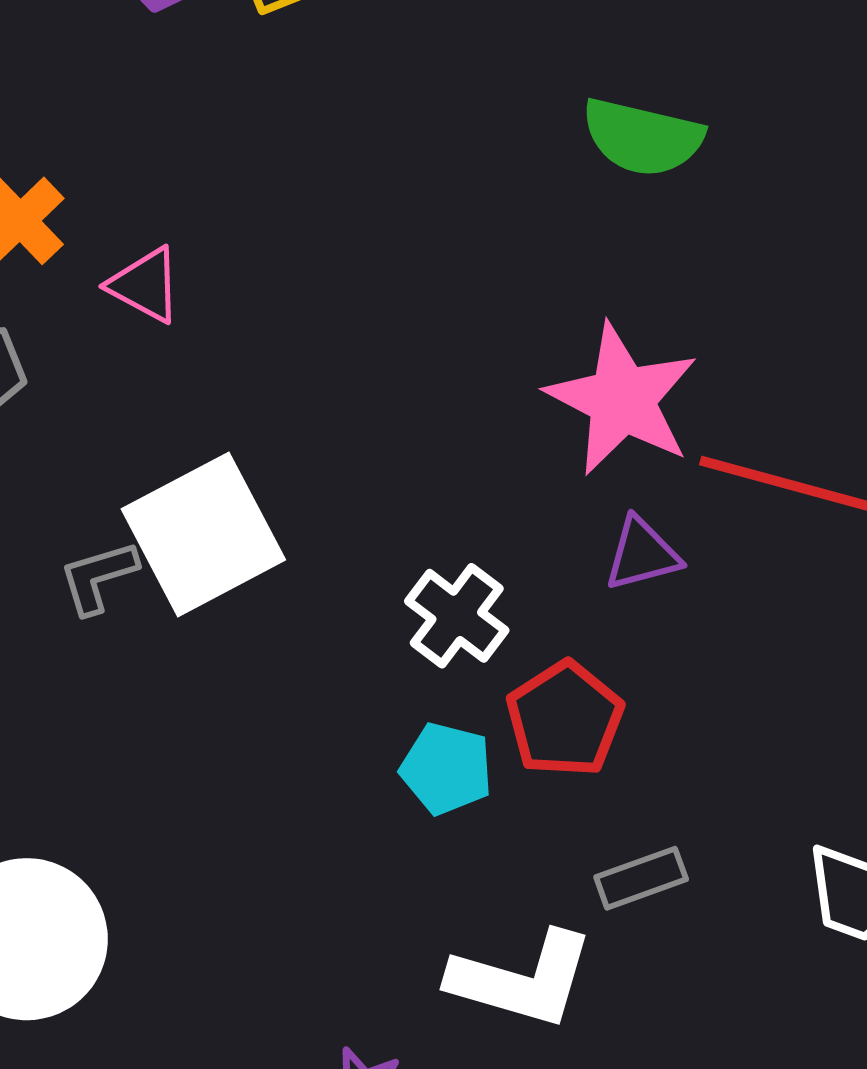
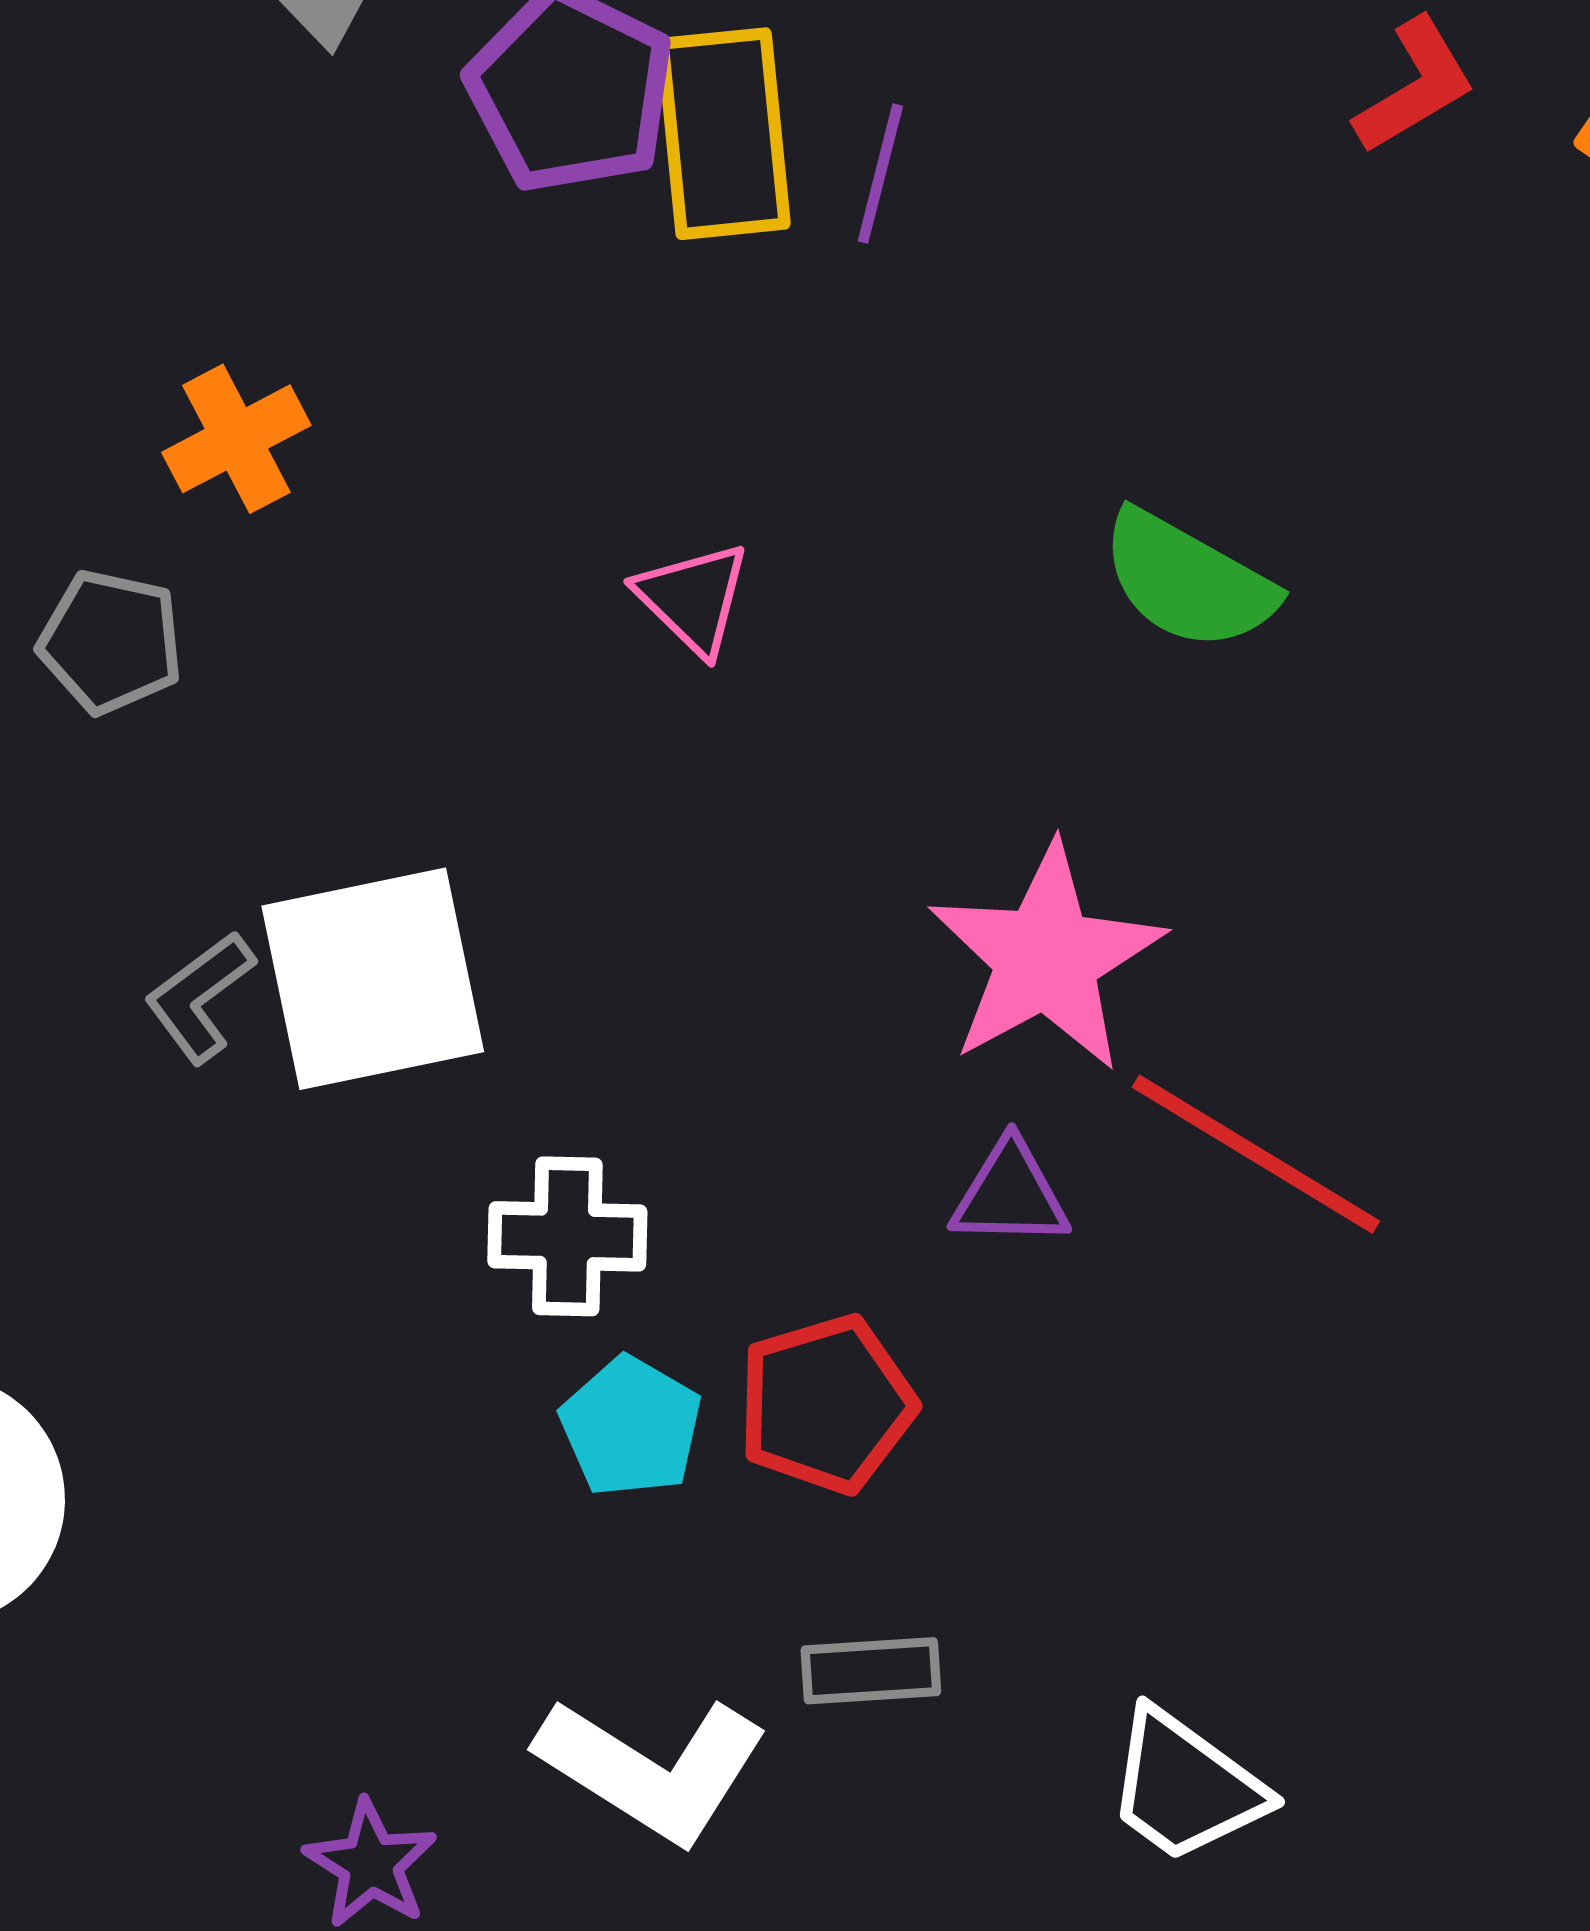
pink triangle: (145, 285) -> (693, 598), moved
gray L-shape: (98, 577) -> (200, 997), turned -36
white cross: (457, 616) -> (567, 1236), moved, turned 38

